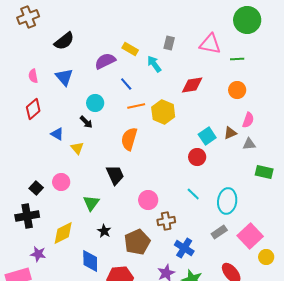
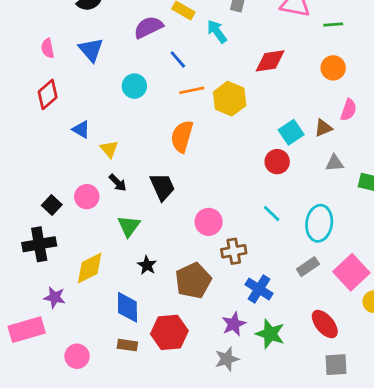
black arrow: (86, 122) -> (118, 183), moved
gray triangle: (249, 144) -> (335, 163), moved

